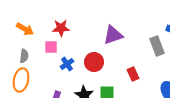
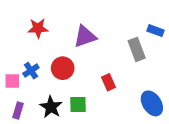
red star: (61, 28) -> (38, 28), moved
pink square: (51, 47) -> (12, 81), moved

